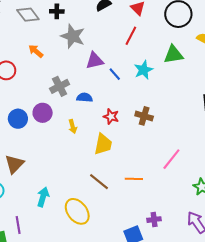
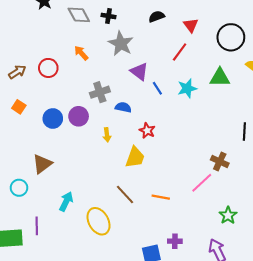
purple triangle: (95, 61) -> (139, 72), turned 42
brown cross: (144, 116) -> (220, 161), moved

